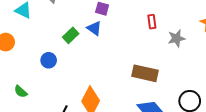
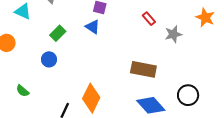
red rectangle: (152, 22) -> (149, 19), turned -32
green rectangle: (71, 35) -> (58, 33), moved

